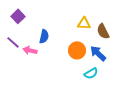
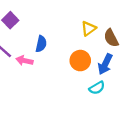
yellow triangle: (84, 23) -> (89, 28), turned -40
blue arrow: (98, 53) -> (105, 64), turned -108

